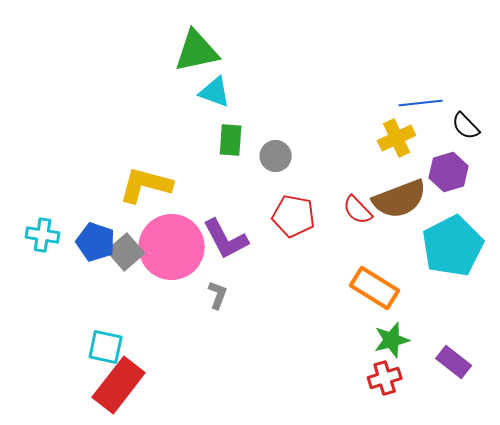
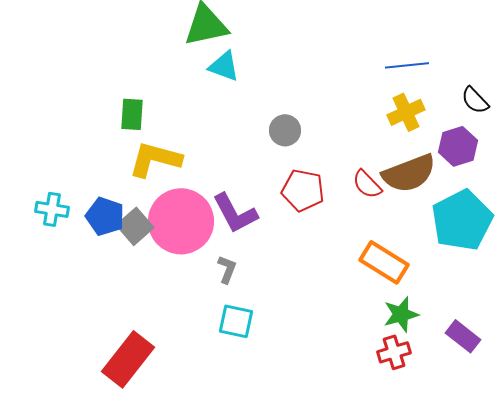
blue line: (421, 103) -> (407, 65), moved
green rectangle: (231, 140) -> (132, 114), moved
cyan square: (106, 347) -> (236, 321), moved

